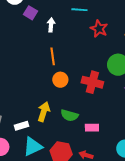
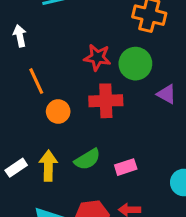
red star: (99, 29) -> (97, 57), moved
green semicircle: (69, 115) -> (87, 159), turned -30
white rectangle: (22, 126) -> (16, 168), moved

